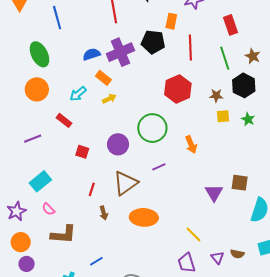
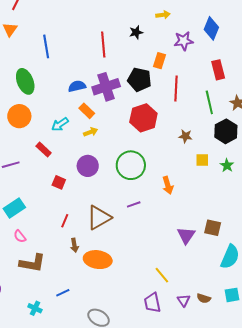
red hexagon: (178, 89) -> (143, 118), moved
brown star: (216, 96) -> (185, 136), moved
purple circle: (118, 144) -> (88, 166), moved
orange ellipse: (144, 217) -> (98, 260), moved

